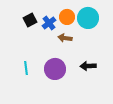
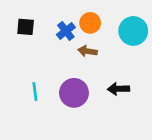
cyan circle: (88, 18) -> (133, 31), moved
black square: (30, 20) -> (26, 27), moved, turned 32

